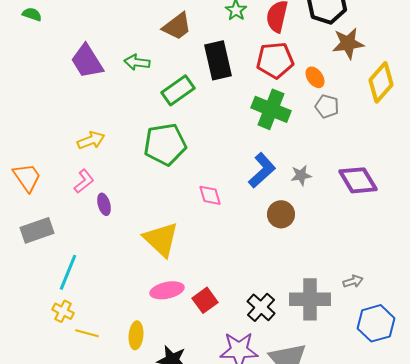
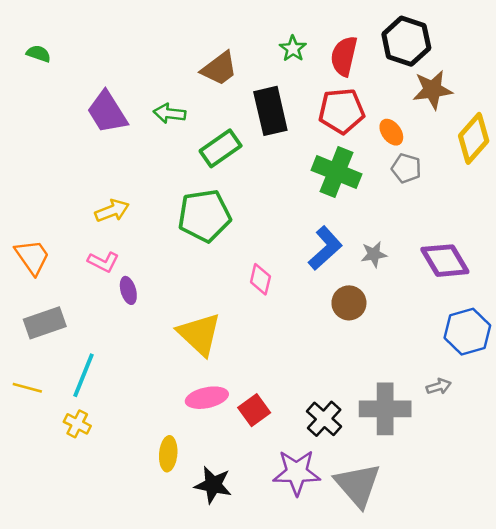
pink L-shape: (84, 181) -> (103, 262), turned 65
pink diamond: (210, 195) -> (260, 279), turned 30
blue hexagon: (376, 323) -> (467, 332), moved
yellow line: (87, 333) -> (27, 388), moved

